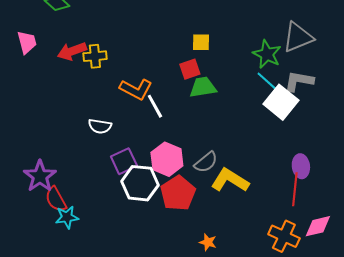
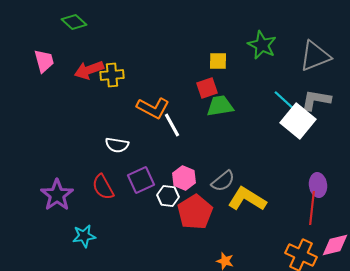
green star: (267, 54) -> (262, 45), moved
pink hexagon: (167, 159) -> (184, 178), size x0.7
white hexagon: (140, 183) -> (168, 196), moved, size x0.6
red semicircle: (56, 199) -> (103, 187), moved

